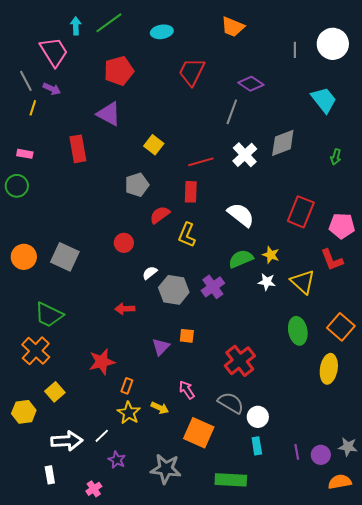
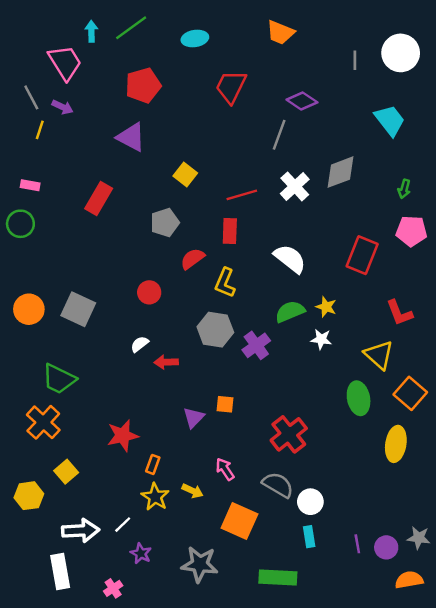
red rectangle: (78, 149) -> (99, 199), moved, turned 40
pink pentagon: (342, 226) -> (411, 231), moved
white semicircle: (150, 273) -> (140, 344), moved
yellow triangle: (303, 282) -> (379, 355), moved
gray hexagon: (174, 290) -> (215, 330), moved
red arrow: (125, 309) -> (166, 362), moved
white rectangle: (50, 475) -> (60, 571), size x1.6

